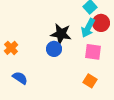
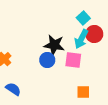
pink square: (93, 52) -> (73, 60), moved
orange square: (90, 81) -> (83, 92), turned -32

